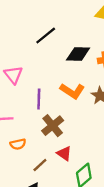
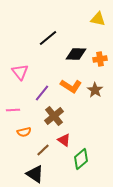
purple line: (39, 99) -> (42, 93), turned 36

